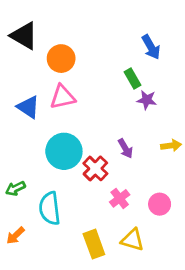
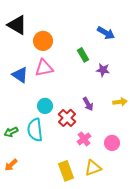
blue arrow: (151, 47) -> (106, 33), turned -30
green rectangle: (132, 79) -> (83, 55), moved
cyan circle: (64, 151) -> (45, 106), size x0.6
cyan semicircle: (50, 208) -> (35, 130), moved
yellow triangle: (132, 240) -> (93, 168), turned -36

